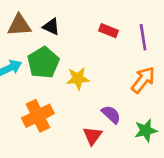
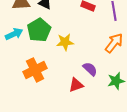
red triangle: (93, 136) -> (76, 85), turned 35

